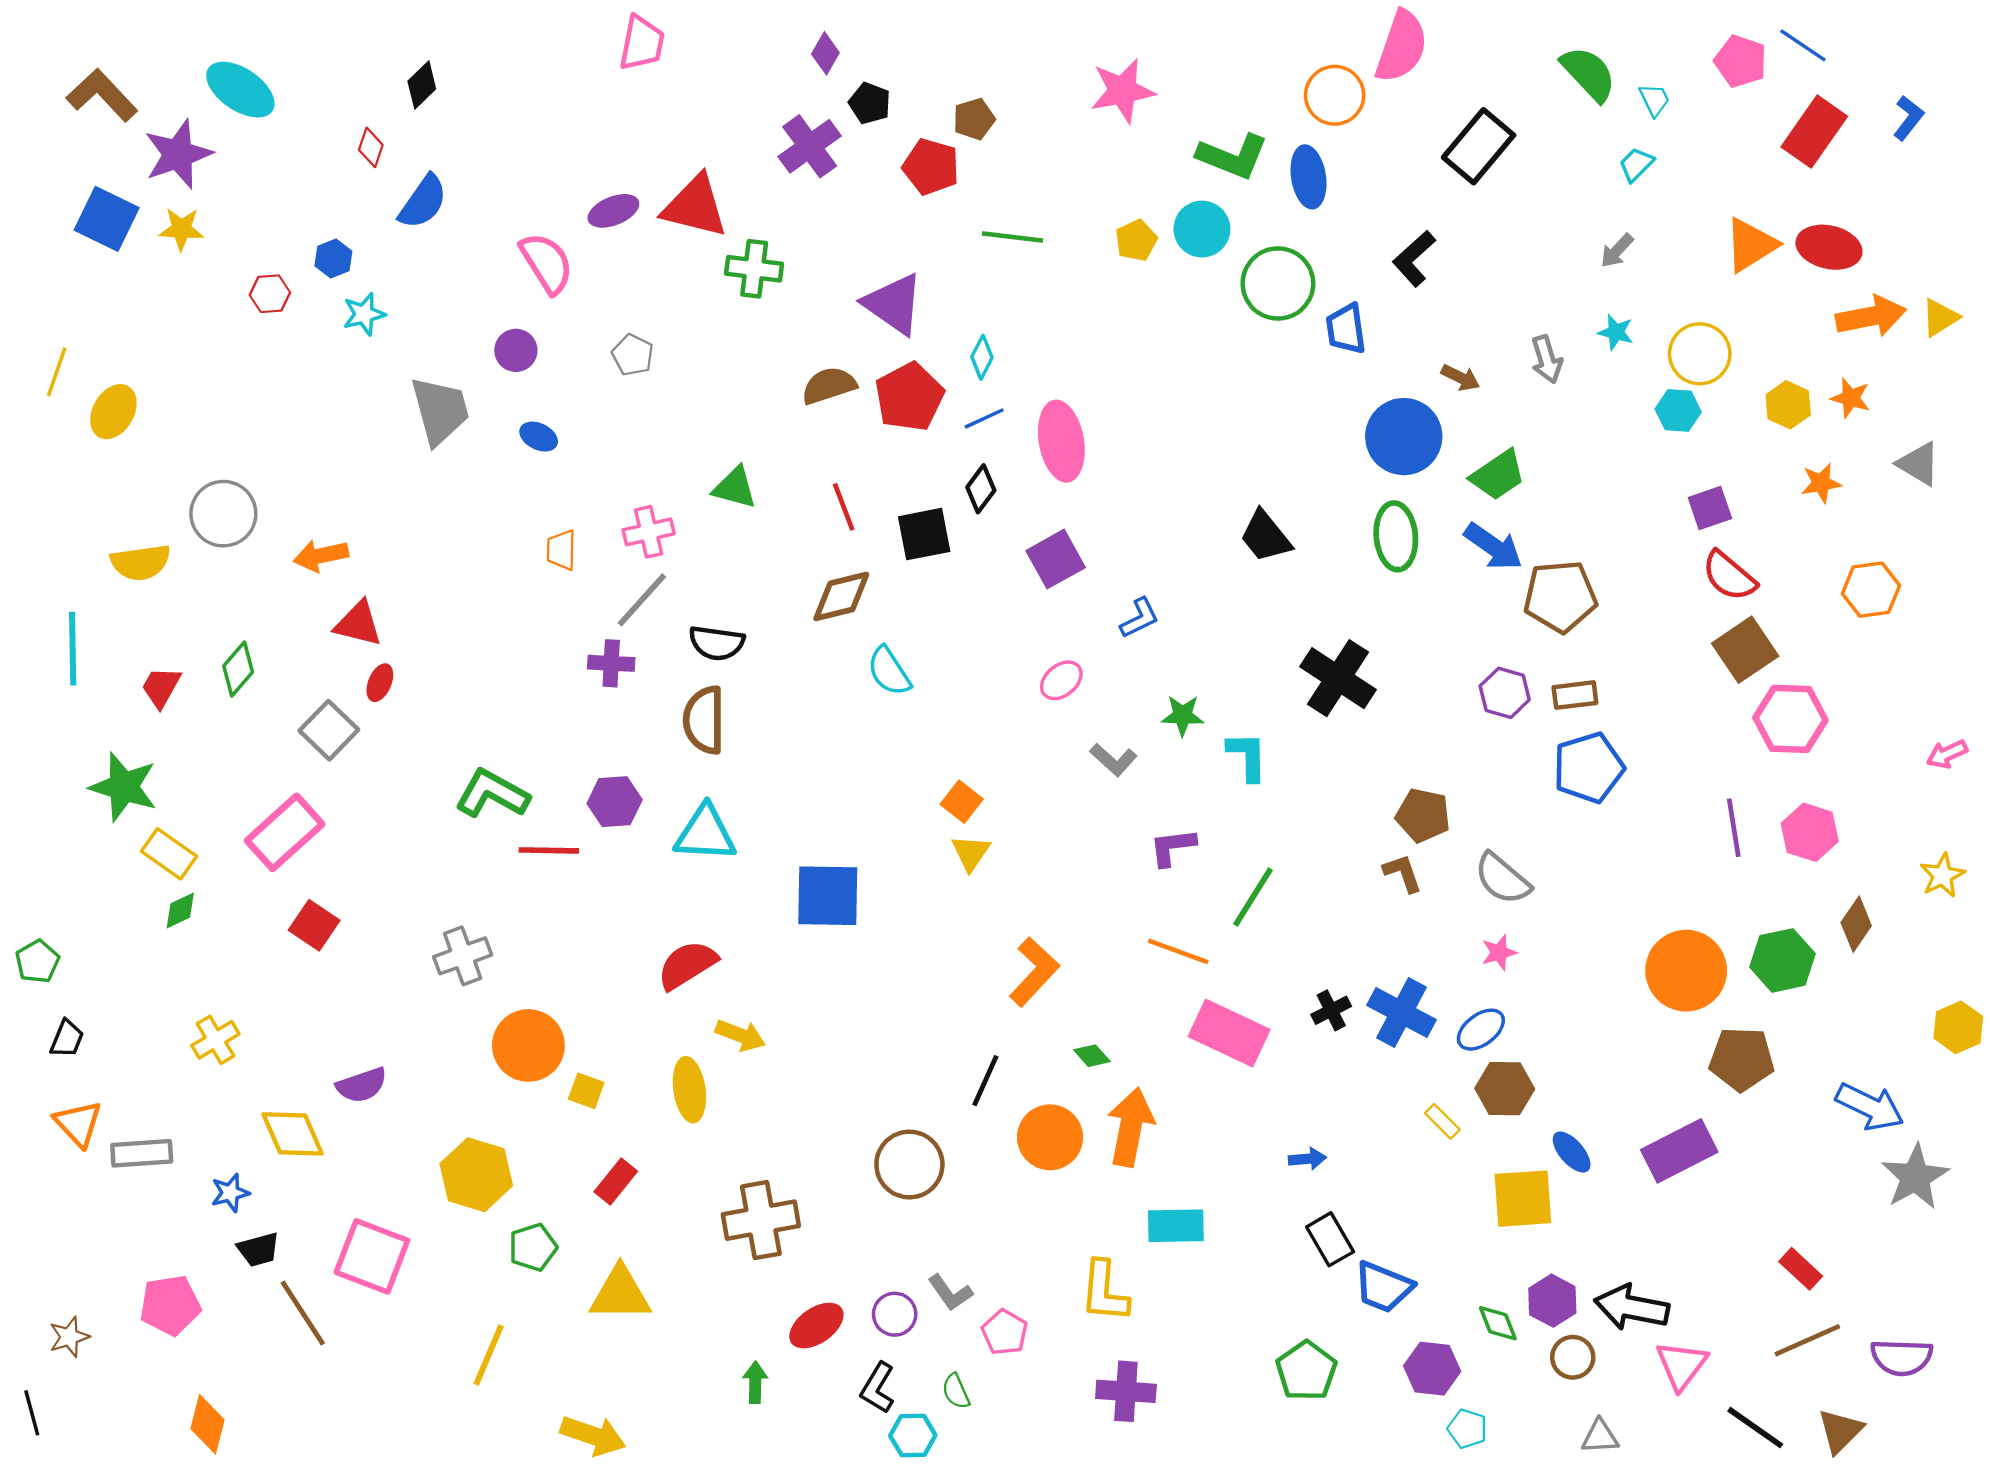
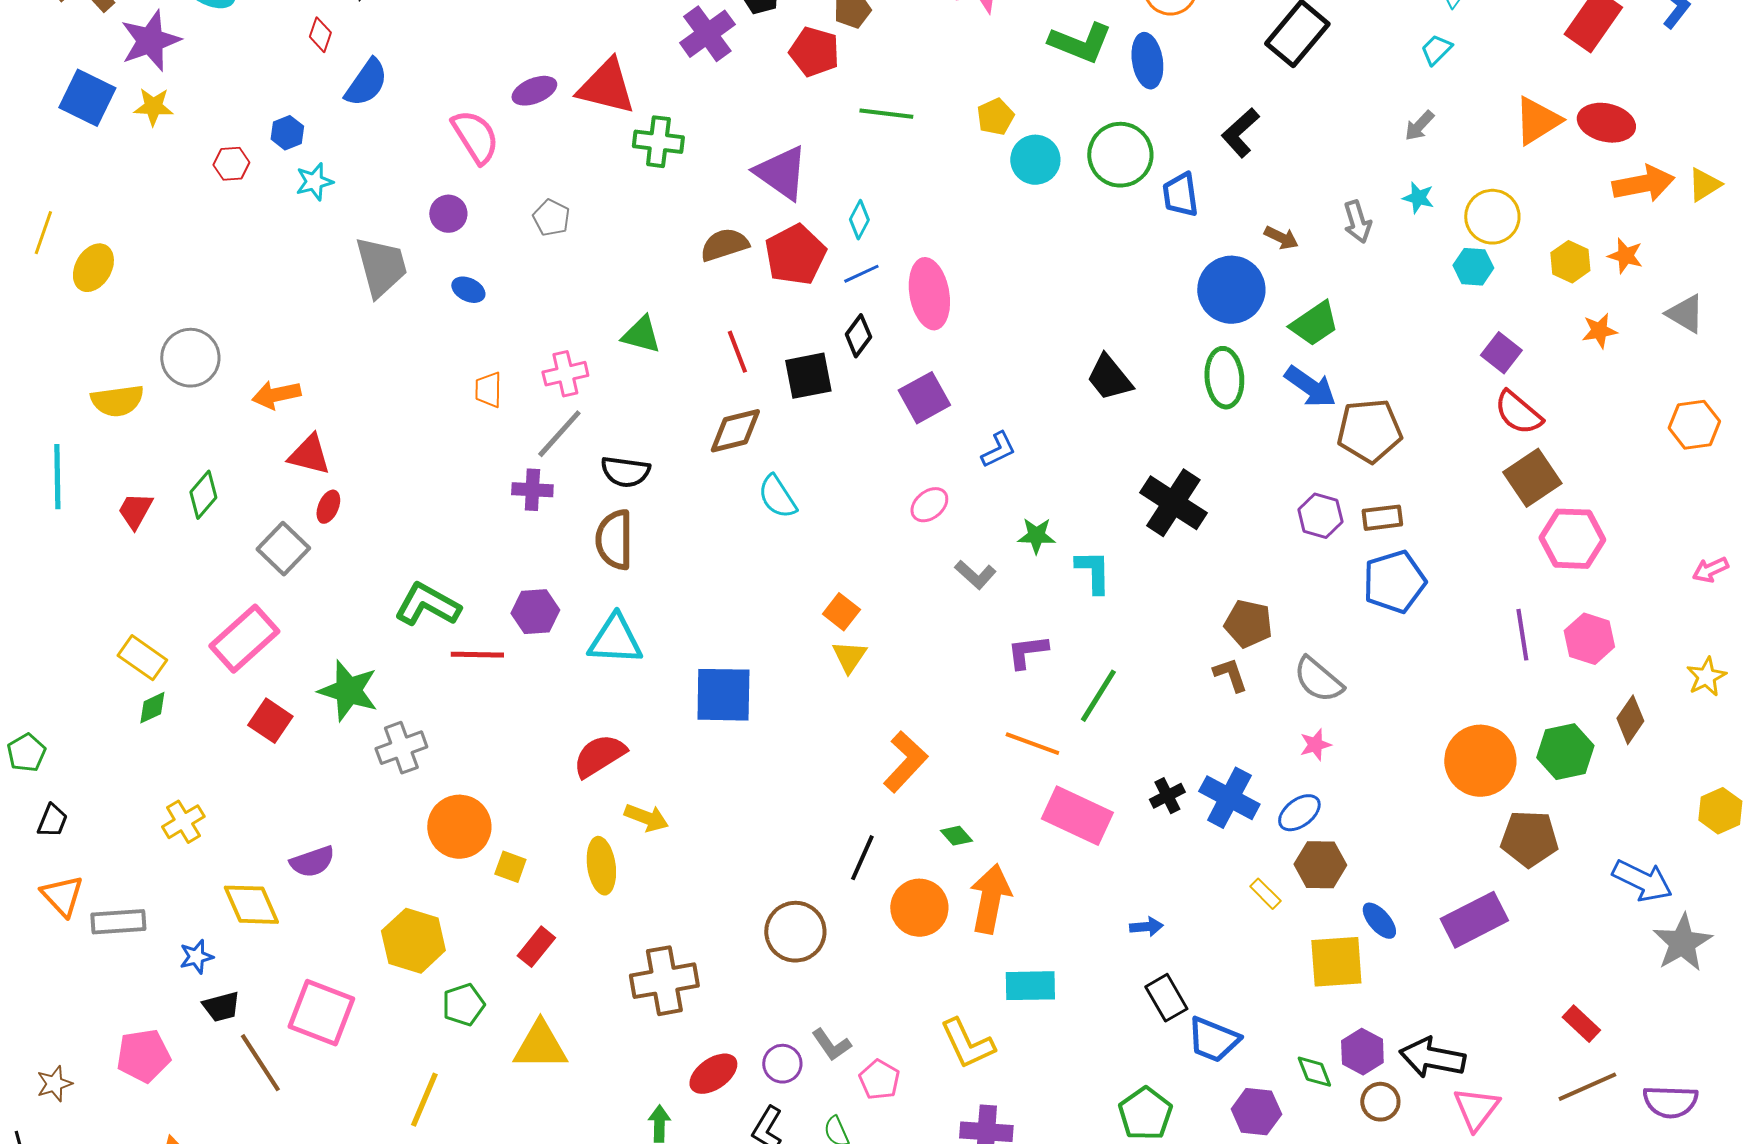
cyan circle: (1202, 229) -> (1035, 160), moved
purple square: (1710, 508) -> (1501, 353), turned -33
orange hexagon: (1871, 590) -> (1694, 425), moved
green star: (124, 787) -> (348, 691), moved
yellow L-shape: (1104, 1292) -> (967, 1044), turned -30

